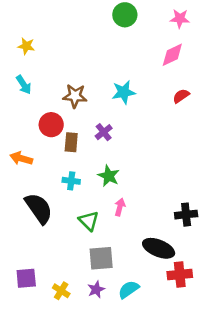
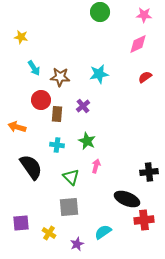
cyan arrow: (24, 85) -> (34, 68), moved
gray square: (101, 258) -> (69, 207), moved
purple star: (96, 289) -> (77, 244), moved

